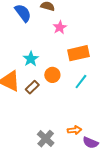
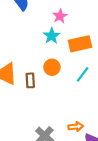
cyan star: (31, 59) -> (52, 36), moved
brown rectangle: (32, 87) -> (30, 80), turned -48

